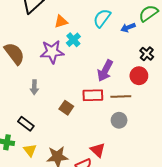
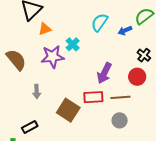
orange triangle: (61, 22) -> (45, 29), moved
brown square: (66, 108) -> (68, 110), size x1.6
black rectangle: (26, 124) -> (30, 127), turned -63

